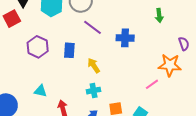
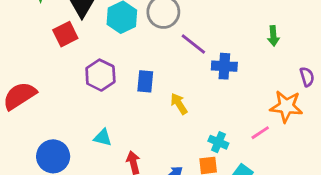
purple line: (93, 27) -> (193, 44), moved
cyan cross: (94, 91) -> (218, 142), moved, turned 32

